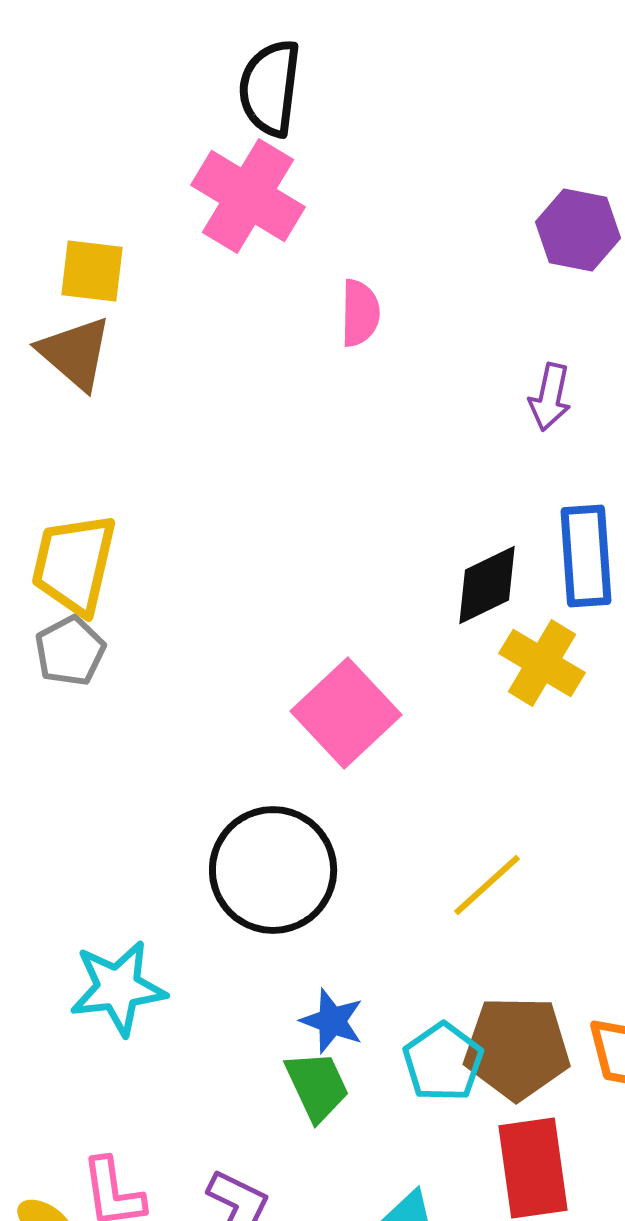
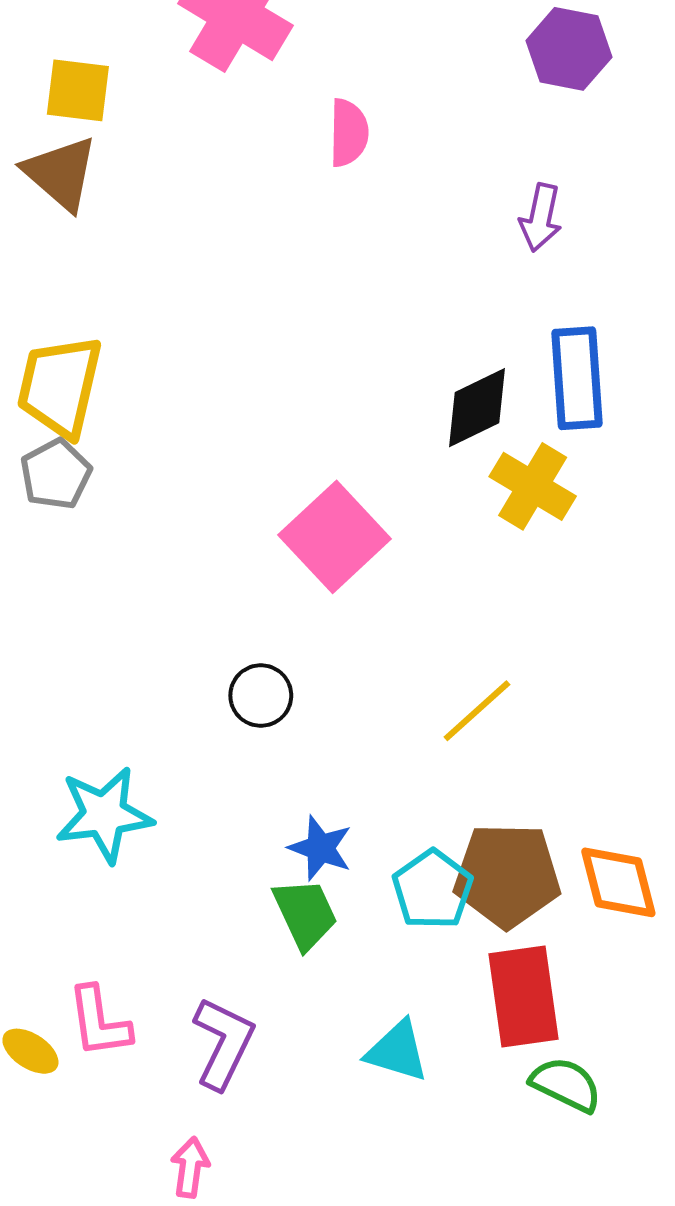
black circle: (273, 870) -> (261, 696), size x0.5

